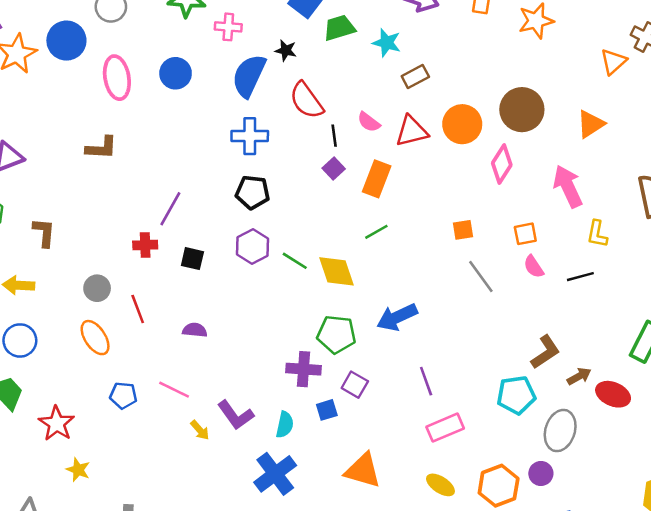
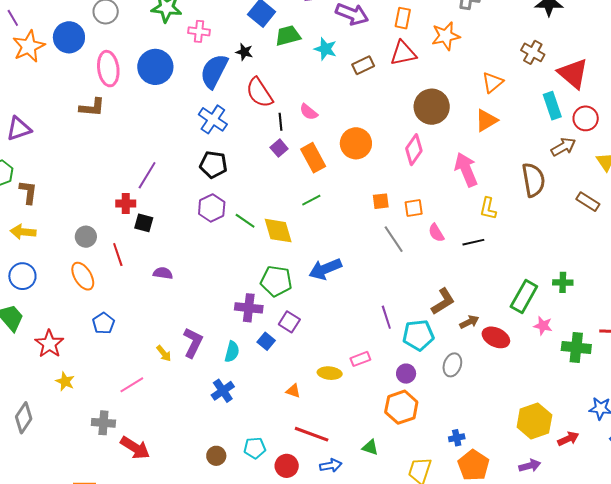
orange triangle: (613, 62) -> (493, 82), moved
blue circle: (176, 73) -> (155, 67), size x1.4
brown rectangle: (415, 77) -> (363, 65), moved
orange circle: (462, 124) -> (356, 143), moved
red triangle: (412, 131) -> (403, 53), moved
blue cross: (250, 136) -> (213, 119), turned 32
brown L-shape: (101, 148) -> (92, 107), moved
orange rectangle: (377, 179) -> (313, 158), turned -52
brown L-shape: (44, 233) -> (28, 192), moved
orange square: (525, 234) -> (414, 208), moved
black square: (192, 259) -> (144, 223), moved
purple line: (426, 381) -> (386, 317), moved
pink line: (174, 390) -> (132, 385), moved, turned -60
blue pentagon: (123, 395) -> (104, 323), turned 30
blue square: (327, 410) -> (266, 341), turned -36
purple L-shape: (236, 415) -> (193, 343), turned -120
pink rectangle: (445, 428) -> (360, 359), size x0.7
gray ellipse: (560, 431) -> (452, 365), size x0.7
orange triangle: (363, 470) -> (293, 391), size x0.5
purple circle: (541, 473) -> (406, 374), moved
blue cross: (275, 474) -> (223, 391), size x0.7
yellow ellipse: (440, 485) -> (330, 373), moved, turned -30

